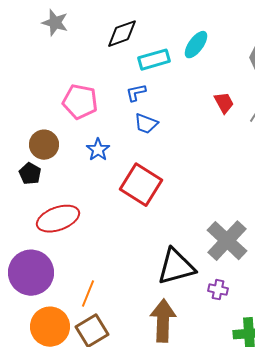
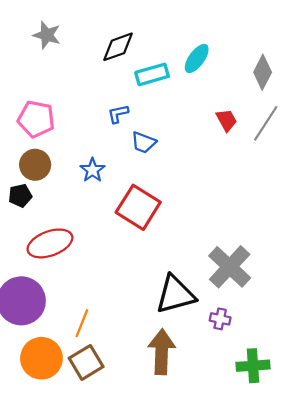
blue L-shape: (136, 93) -> (118, 114), moved
pink pentagon: (80, 102) -> (36, 119), moved
black pentagon: (30, 174) -> (20, 196), turned 30

